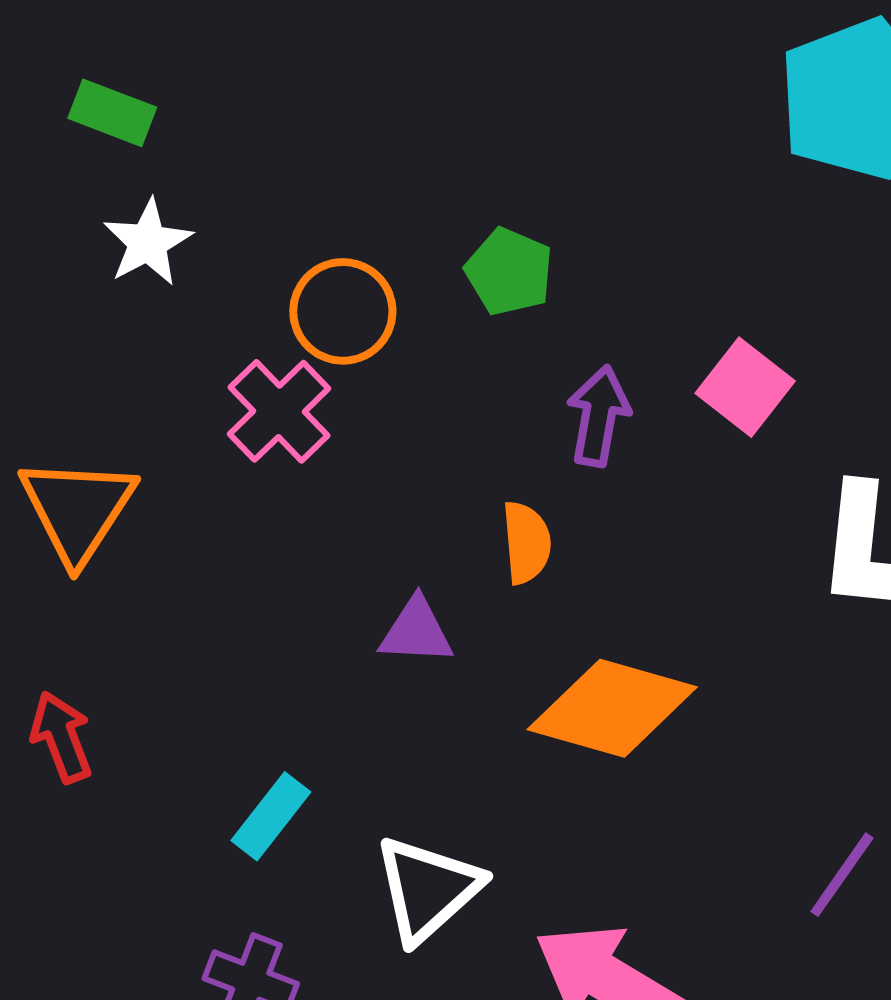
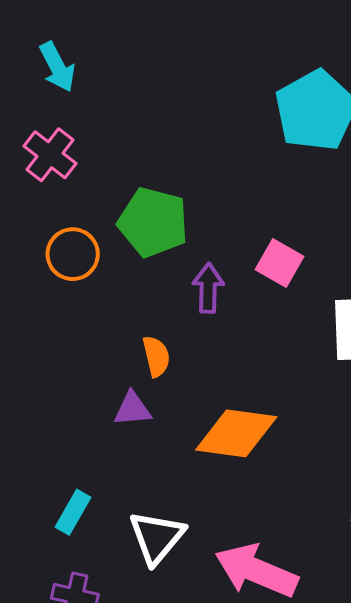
green pentagon: (509, 272) -> (153, 222), size x1.6
pink cross: (279, 411) -> (50, 155), moved
orange semicircle: (526, 543) -> (156, 356), moved

